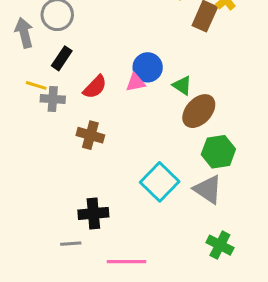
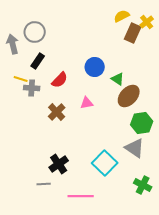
pink triangle: (136, 82) -> (87, 103), moved
brown cross: (90, 135) -> (57, 112), turned 30
cyan square: (160, 182) -> (105, 163), moved
black cross: (93, 213) -> (59, 164), turned -30

